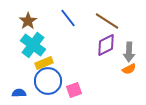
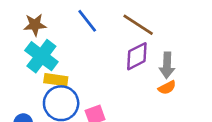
brown star: (28, 21) -> (35, 25), turned 30
yellow rectangle: (44, 63) -> (56, 80), turned 30

